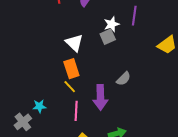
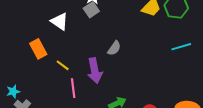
orange rectangle: (71, 69) -> (38, 49), moved
cyan star: (39, 106) -> (13, 91), moved

